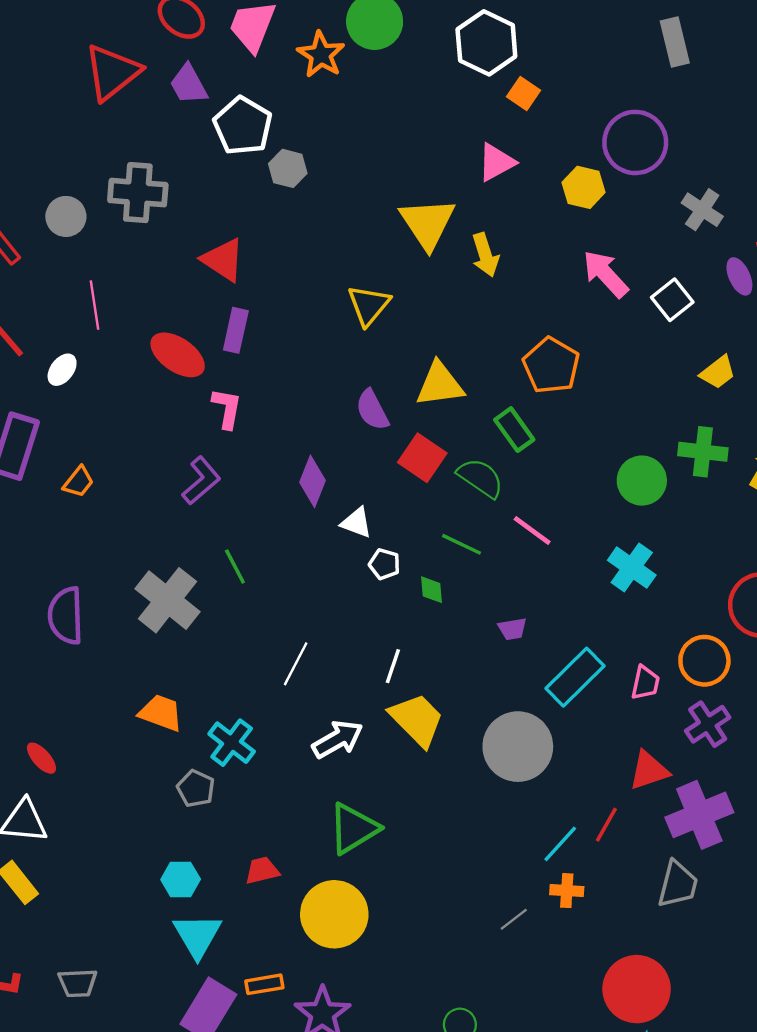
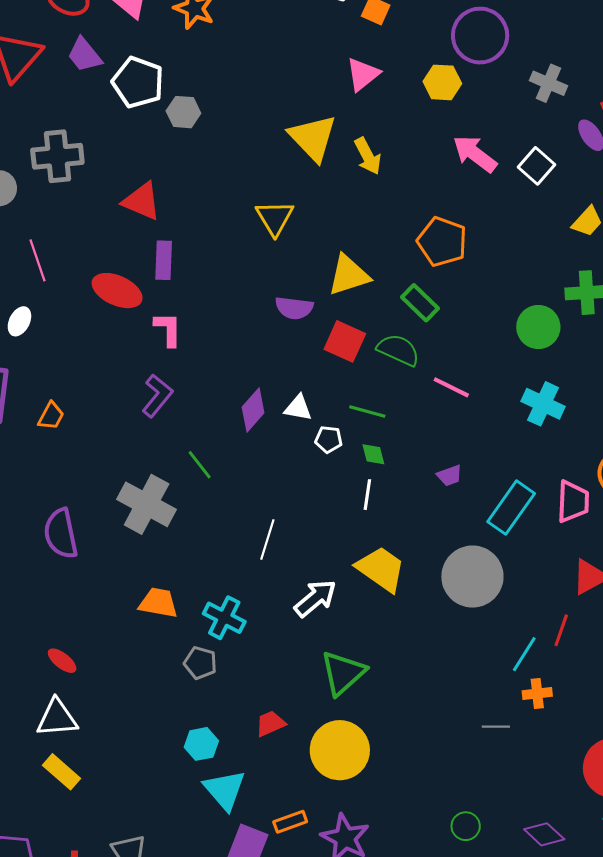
purple semicircle: (372, 410) -> (294, 308), turned -45
purple diamond: (313, 481) -> (253, 410), moved, turned 30
green line: (461, 544) -> (367, 411), moved
white line: (393, 666) -> (367, 495), moved
pink trapezoid: (645, 683) -> (573, 502), size x1.4
gray line: (514, 919) -> (496, 727), turned 48

